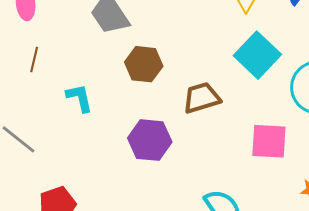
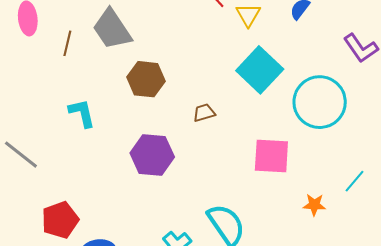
brown line: (34, 60) -> (67, 43), moved
brown trapezoid: (202, 98) -> (204, 113), size x0.6

